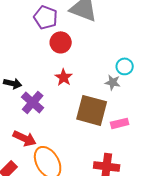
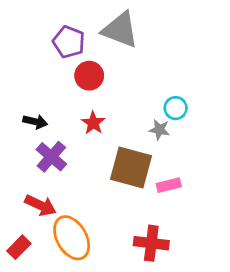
black arrow: (13, 83) -> (35, 122), moved

